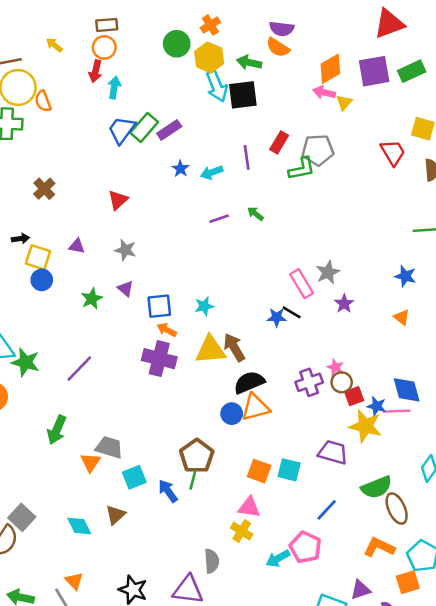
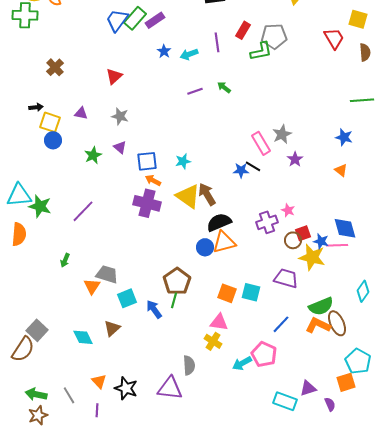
yellow triangle: (210, 350) -> (188, 196), turned 40
brown circle: (342, 382) -> (293, 240), moved
green arrow: (57, 430) -> (65, 260), size x0.6
orange L-shape: (379, 547) -> (318, 325), moved
orange triangle: (74, 581) -> (99, 381), moved

